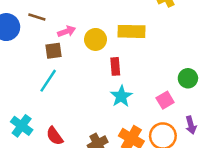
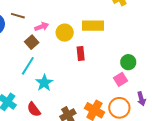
brown square: (54, 51) -> (32, 42), turned -32
green circle: (188, 78) -> (128, 62), moved
cyan star: (121, 96) -> (44, 83), moved

